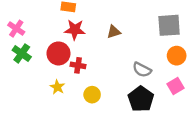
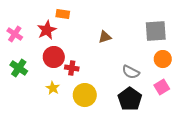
red star: (75, 30) -> (47, 30), moved, turned -30
green cross: (22, 53) -> (19, 68), moved
yellow circle: (92, 95) -> (85, 95), size x1.5

